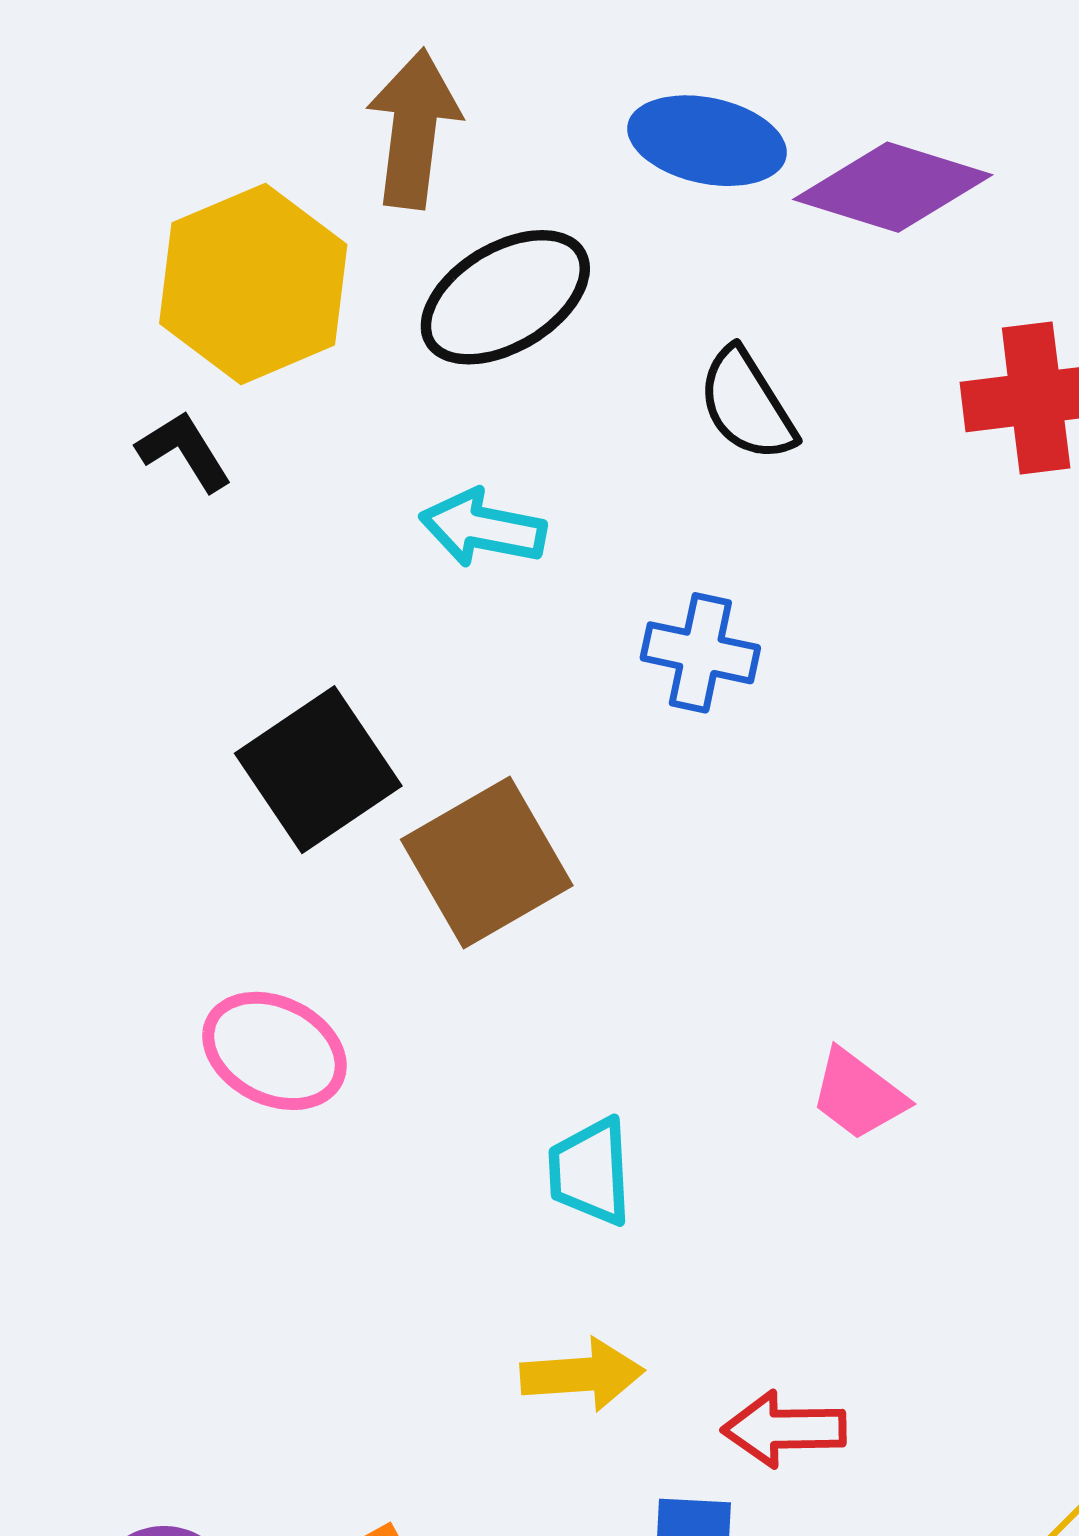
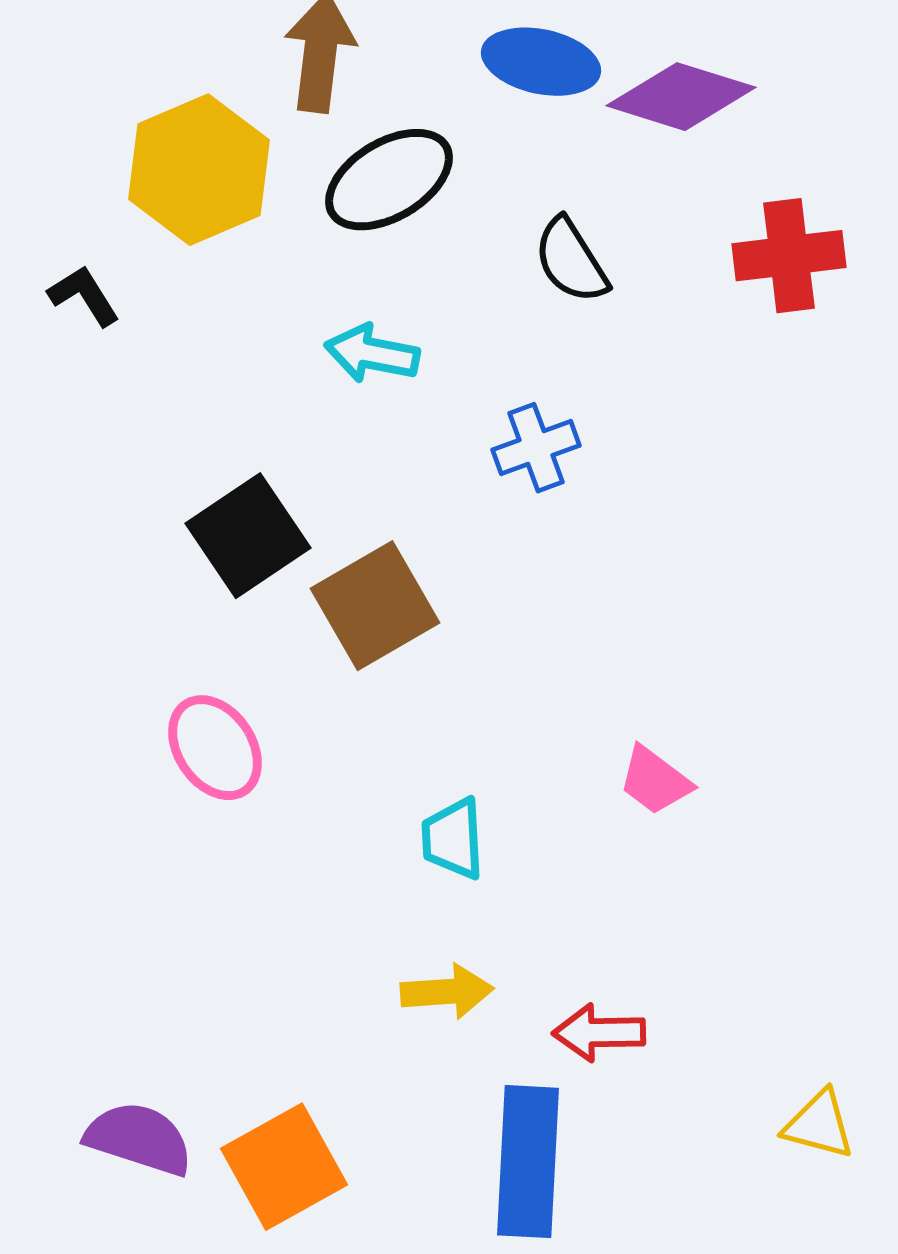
black L-shape: (184, 451) -> (84, 296), moved
blue cross: (700, 653) -> (536, 448), turned -32
pink ellipse: (274, 1051) -> (215, 748), turned 30

